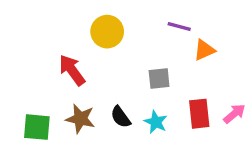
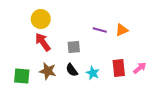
purple line: (179, 27) -> (100, 30), moved
yellow circle: (107, 32) -> (41, 19), moved
gray square: (159, 78) -> (74, 47), moved

